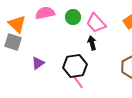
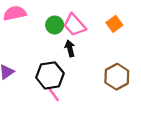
green circle: (73, 17) -> (55, 25), moved

